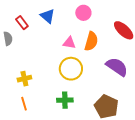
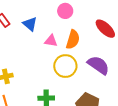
blue triangle: (48, 16) -> (30, 24), moved
yellow circle: (71, 69) -> (65, 66), moved

